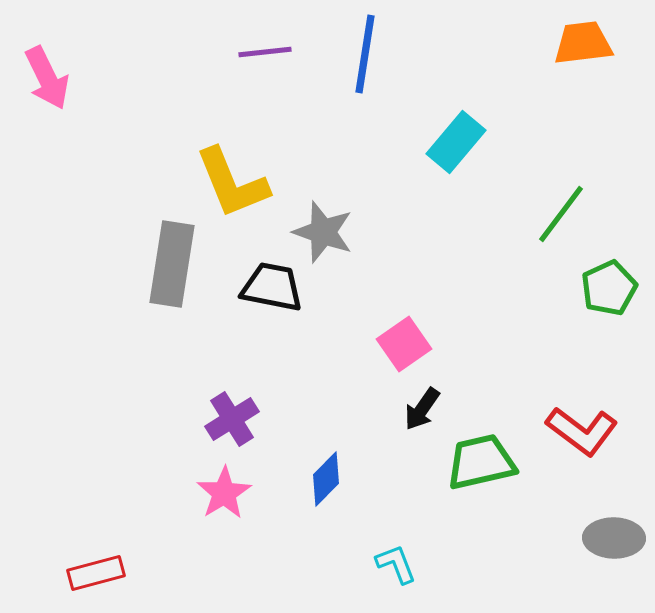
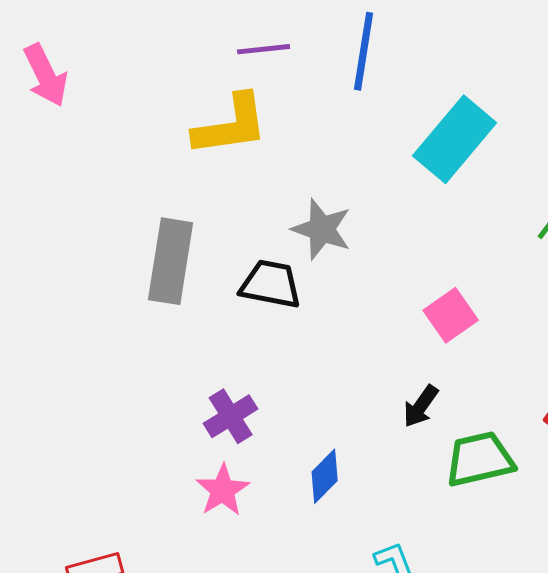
cyan rectangle: (456, 142) -> (455, 139), size x1.4
yellow L-shape: (232, 183) -> (231, 125), moved, turned -76
pink square: (404, 344) -> (451, 315), moved

